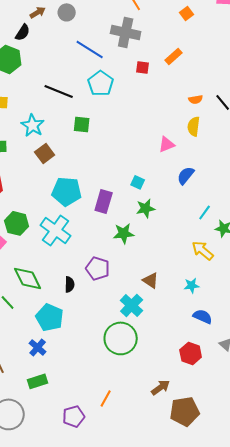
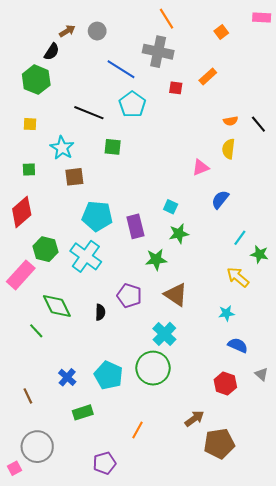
brown square: (45, 153) -> (74, 177), turned 30
purple rectangle: (104, 201) -> (135, 226), turned -30
brown triangle: (151, 280) -> (176, 295), moved, size x1.4
cyan pentagon: (50, 317) -> (109, 375), moved
green rectangle: (38, 381) -> (83, 412), moved
purple pentagon: (74, 416) -> (104, 463), moved

